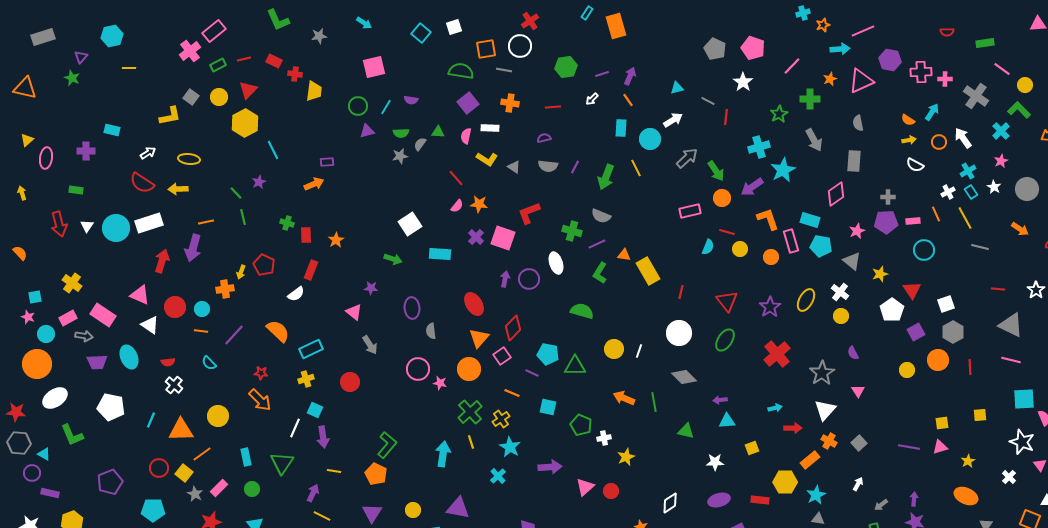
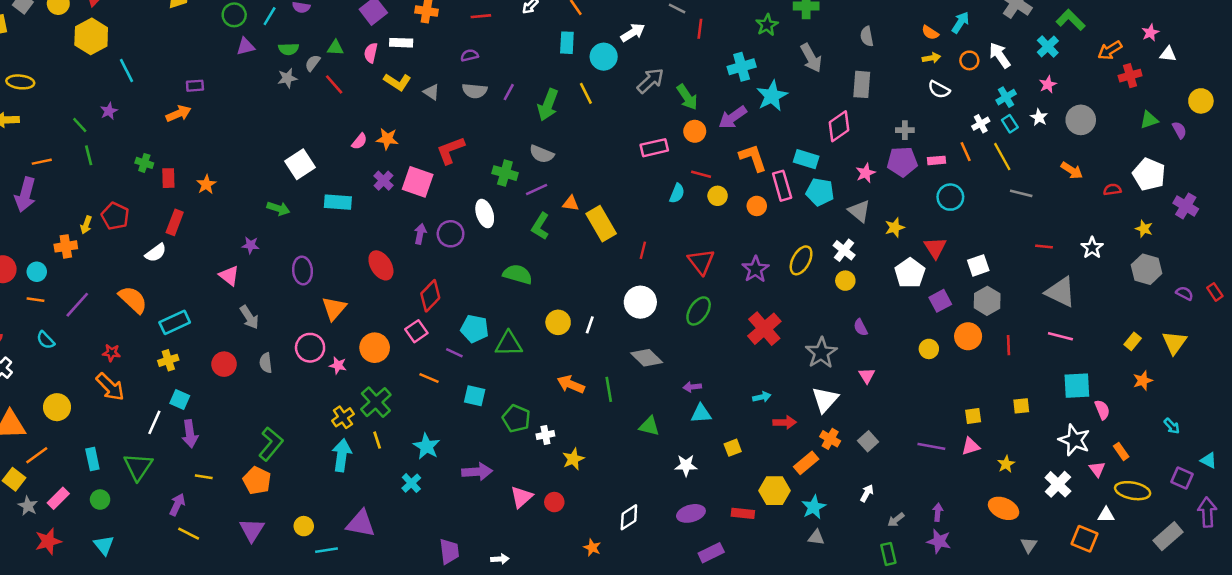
red line: (456, 178) -> (334, 84), moved
gray semicircle: (431, 331) -> (266, 363), moved
orange triangle: (479, 338) -> (334, 308), moved
yellow cross: (501, 419) -> (343, 417), moved
white cross: (1009, 477) -> (1058, 484), size x1.5

